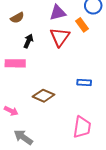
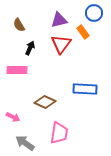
brown semicircle: (17, 18) -> (19, 25), turned 88
blue rectangle: (84, 83) -> (85, 89), size x1.6
pink trapezoid: (82, 127) -> (59, 133), moved

